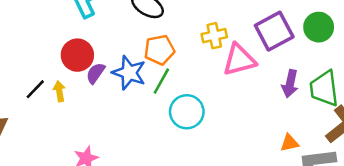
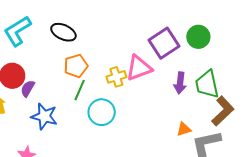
yellow cross: (214, 36) -> (116, 77), moved
blue star: (129, 73) -> (44, 116), moved

